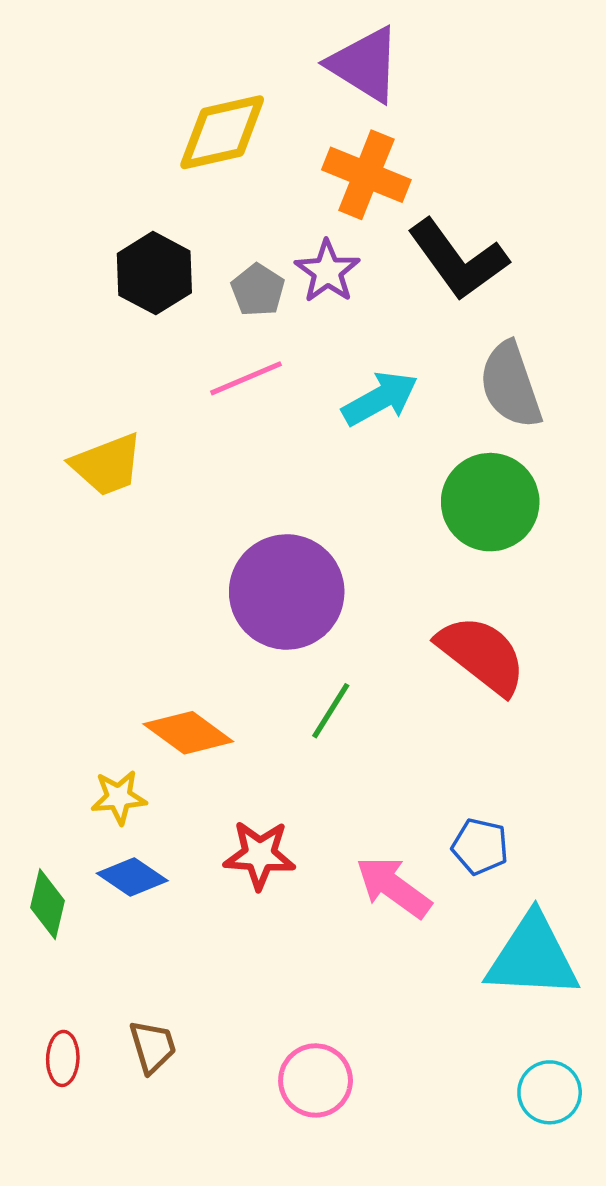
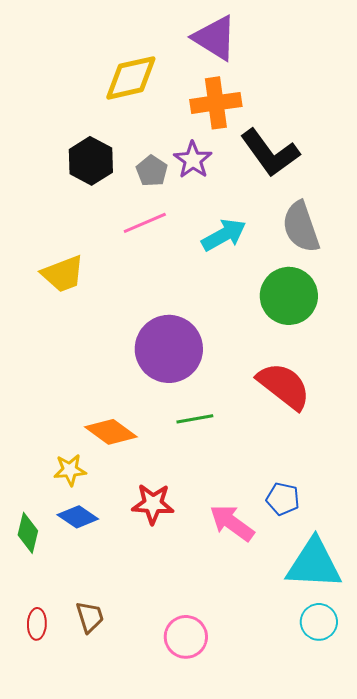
orange cross: (366, 175) -> (216, 103), turned -30
green line: (331, 711) -> (195, 419), turned 48
cyan circle: (550, 1092) -> (319, 622), moved

